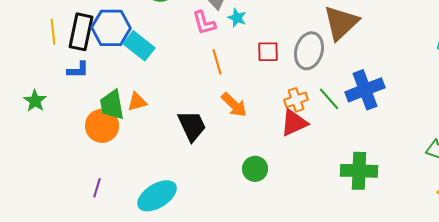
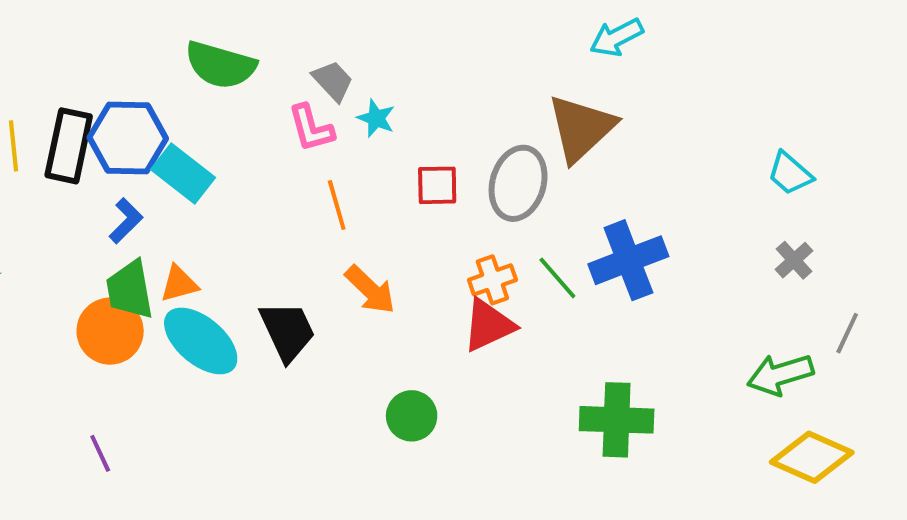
blue L-shape: (78, 70) -> (126, 221), moved, turned -45
purple line: (97, 188) -> (100, 453), turned -42
cyan ellipse: (157, 196) -> (201, 341), moved, turned 72

